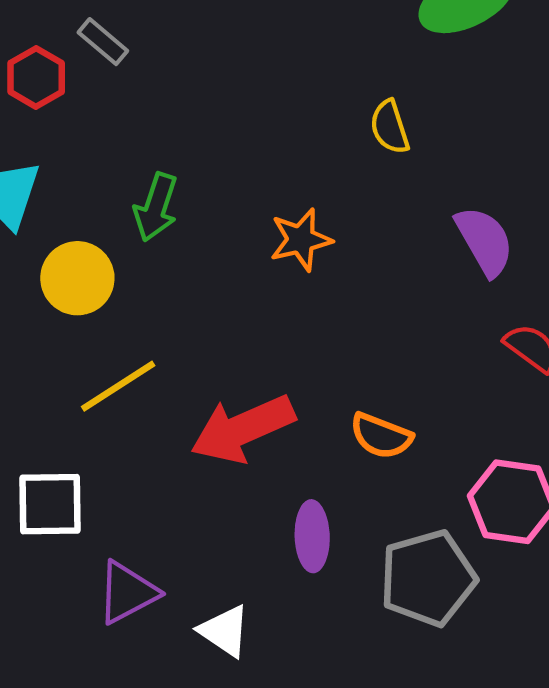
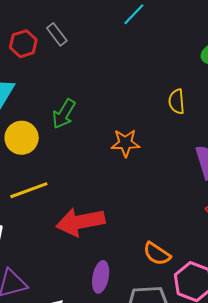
orange semicircle: (381, 436) -> (157, 254), moved

